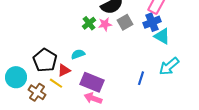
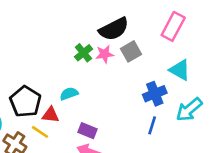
blue cross: (152, 22) -> (155, 94), moved
red triangle: (64, 70) -> (50, 115), turned 32
purple rectangle: (92, 82) -> (87, 131), size x0.6

